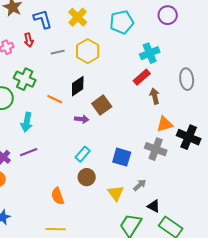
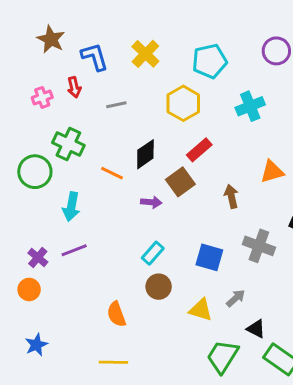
yellow hexagon: (88, 51) -> (183, 103), moved
red rectangle: (142, 77) -> (199, 150), moved
brown arrow: (155, 96) -> (231, 196), moved
orange triangle: (165, 124) -> (272, 172), moved
yellow triangle: (116, 193) -> (201, 310), turned -36

